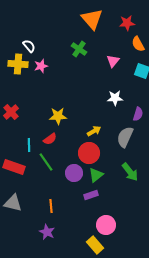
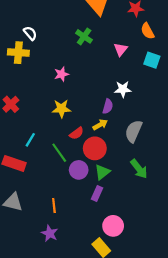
pink star: (41, 66) -> (61, 74), moved
purple semicircle: (138, 114) -> (108, 106), moved
red semicircle: (50, 139) -> (76, 133), moved
cyan line: (29, 145) -> (30, 140), turned 32
green line: (46, 162) -> (59, 153), moved
purple rectangle: (91, 195) -> (97, 194), turned -48

